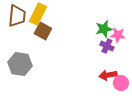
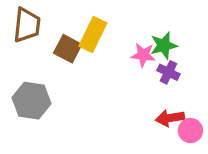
yellow rectangle: (38, 14) -> (93, 34), moved
pink star: (118, 35) -> (143, 55), moved

